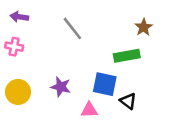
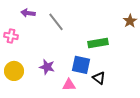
purple arrow: (19, 17) -> (28, 13), moved
brown star: (144, 27) -> (130, 21), moved

